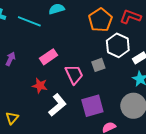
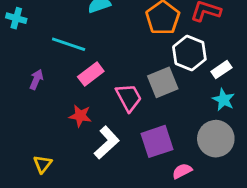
cyan line: (29, 21) -> (69, 44), moved
gray square: (98, 65) -> (163, 82), size x1.5

